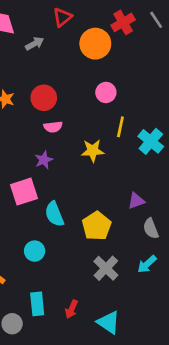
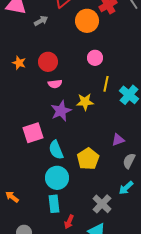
purple star: (44, 160) -> (61, 111), moved, size x1.5
gray semicircle: (151, 229) -> (129, 161), turned 49
cyan circle: (35, 251) -> (57, 178), moved, size x1.5
gray cross: (106, 268) -> (102, 204), moved
cyan rectangle: (37, 304) -> (54, 204), moved

